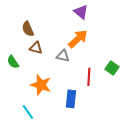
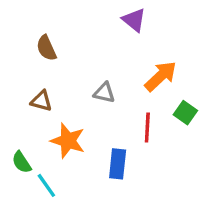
orange arrow: (78, 39) -> (161, 76), moved
brown triangle: (36, 48) -> (41, 101), moved
green semicircle: (13, 62) -> (22, 162), moved

